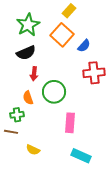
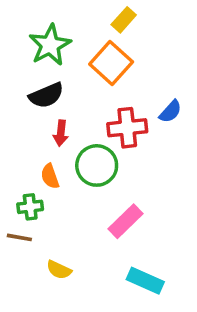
blue semicircle: (84, 46) -> (170, 112), moved
red cross: (94, 73) -> (127, 128), moved
pink rectangle: (70, 123) -> (125, 221), turned 42

